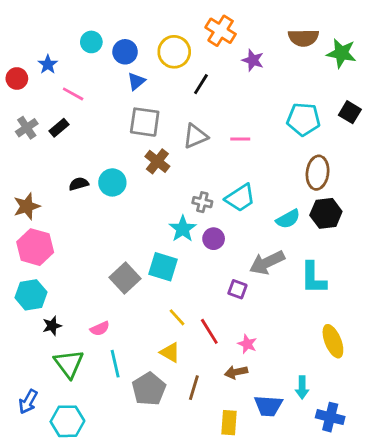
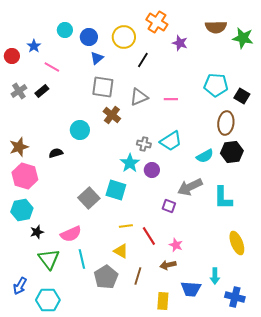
black square: (350, 112) -> (242, 96), moved
black semicircle: (79, 184) -> (56, 153), moved
yellow line: (177, 317) -> (126, 226), turned -56
pink semicircle: (100, 329) -> (71, 234), size x1.5

